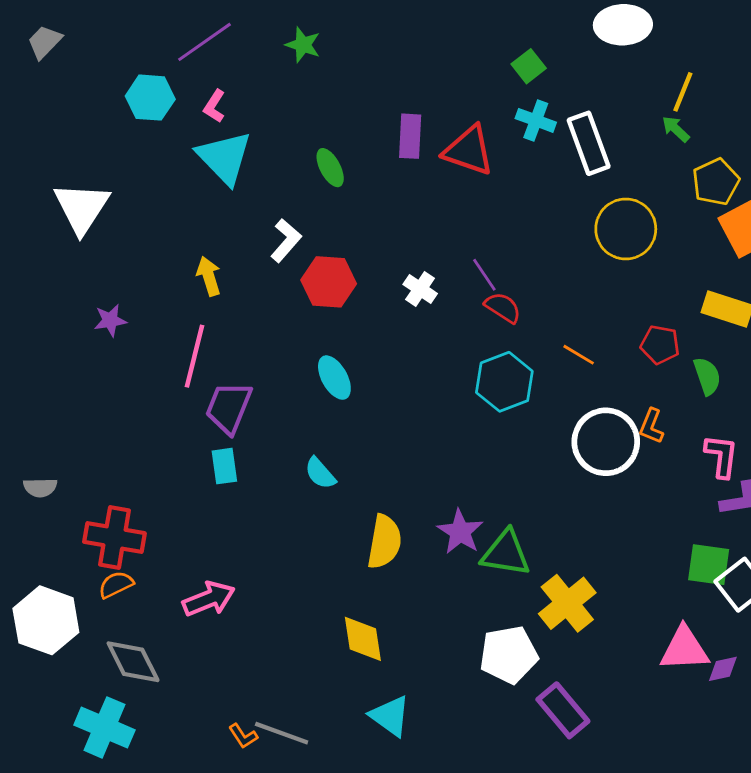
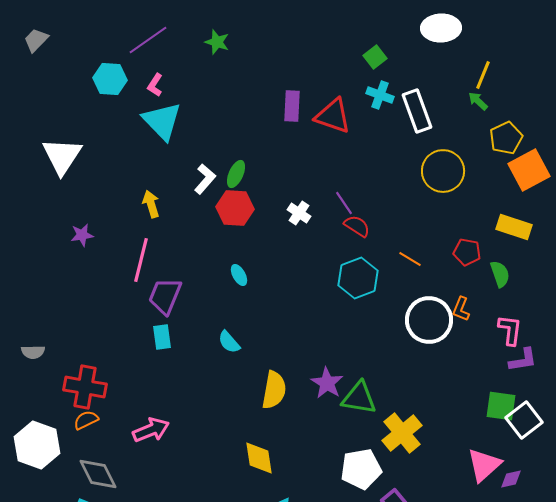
green ellipse: (330, 168) -> (236, 174), moved, turned 52
cyan ellipse: (334, 378) -> (239, 275), size x0.7
pink triangle: (684, 649) -> (484, 465), turned -39

